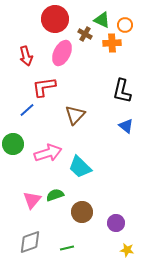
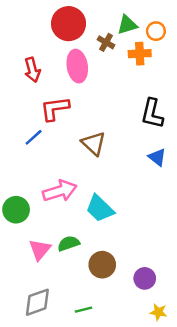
green triangle: (102, 20) -> (127, 25), turned -42
pink ellipse: (62, 53) -> (77, 66), turned -35
brown triangle: (75, 115) -> (93, 144), turned -30
green circle: (13, 144) -> (16, 210), moved

